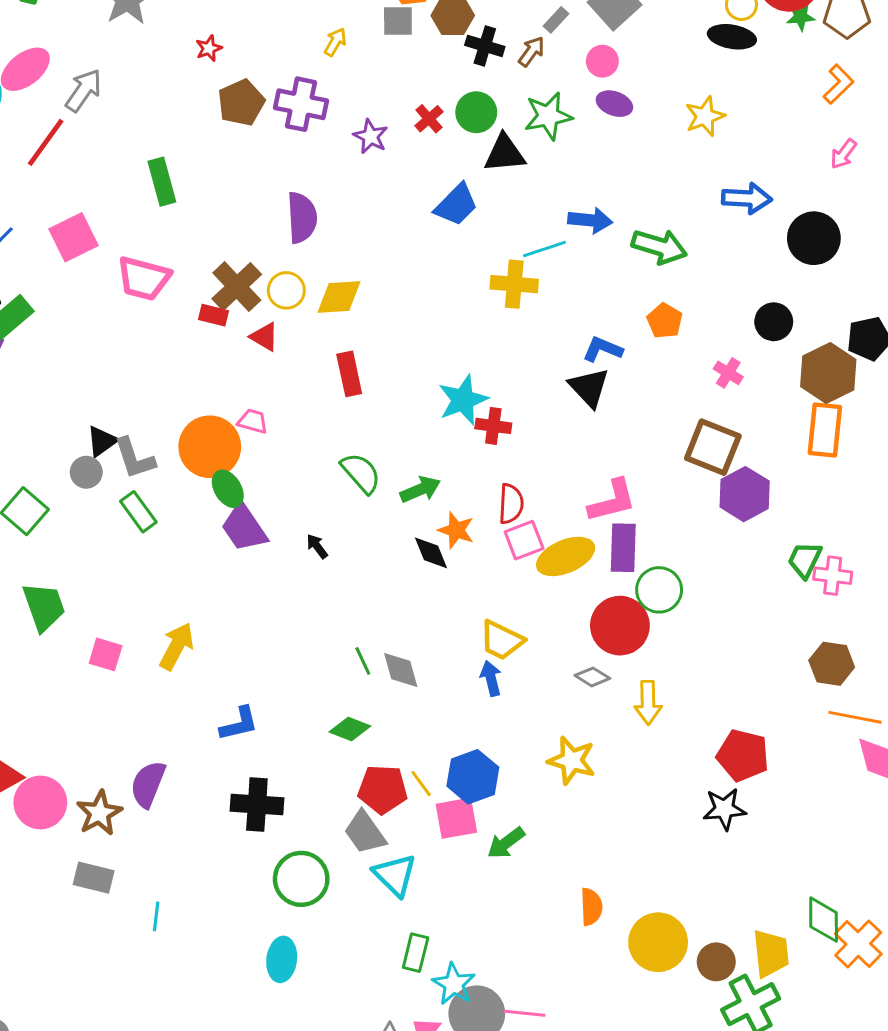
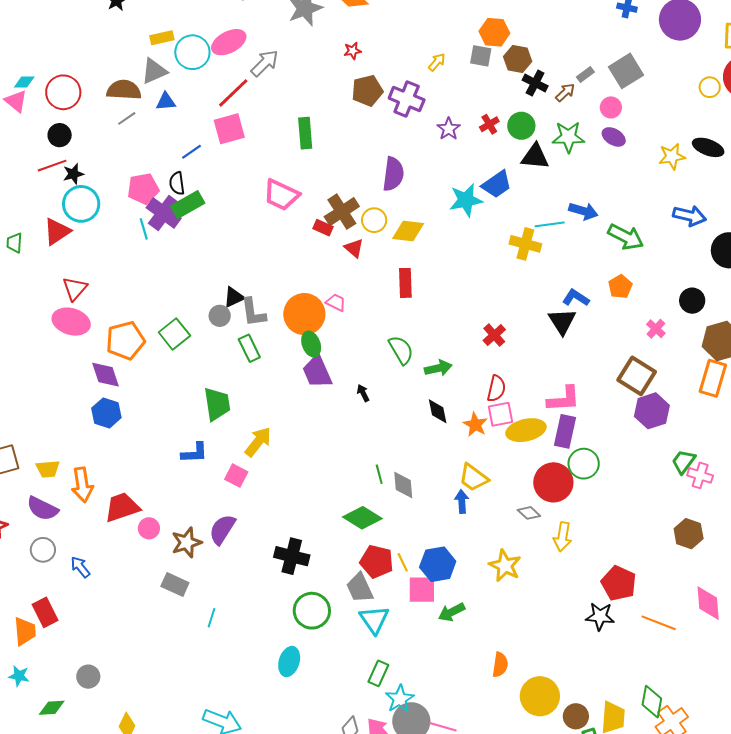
black ellipse: (732, 37) -> (708, 147), moved
pink square: (73, 237) -> (229, 129), moved
cyan star: (463, 400) -> (466, 200), moved
red cross: (493, 426) -> (494, 335), turned 30
orange star: (456, 530) -> (475, 425), moved
green trapezoid: (44, 607) -> (217, 404), moved
pink square: (106, 654) -> (236, 476), moved
orange line: (855, 717) -> (659, 623), moved
blue L-shape: (239, 724) -> (194, 453), moved
green diamond: (350, 729) -> (362, 518), size x1.4
pink circle: (40, 802) -> (149, 528), size x0.6

